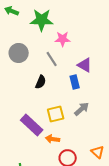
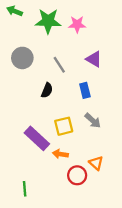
pink star: (63, 39) -> (77, 24), moved
purple triangle: (85, 65) -> (94, 59), moved
gray arrow: (82, 109) -> (93, 121), turned 84
orange triangle: (98, 152) -> (96, 163), moved

